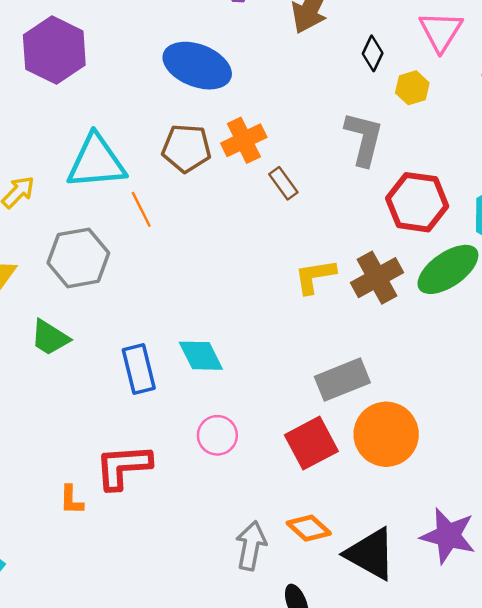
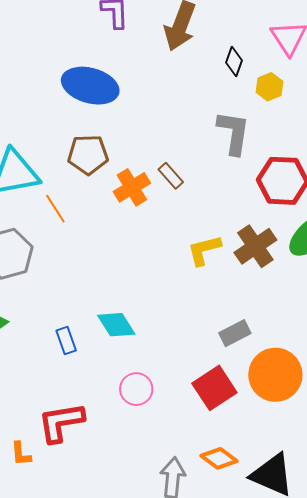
orange cross: (244, 140) -> (132, 187), moved
blue rectangle: (139, 369) -> (66, 341), size x0.7
gray rectangle: (342, 380) -> (235, 333), size x0.7

